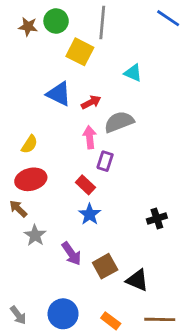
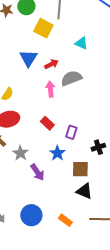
blue triangle: (59, 94) -> (28, 58), turned 36
purple rectangle: (105, 161) -> (71, 132), moved
blue star: (90, 214) -> (57, 153), moved
gray star: (35, 235) -> (20, 153), moved
brown square: (105, 266) -> (80, 169), moved, turned 30

